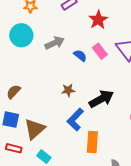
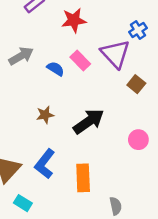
red star: (98, 20) -> (74, 20), turned 30
blue L-shape: (75, 119) -> (45, 164), moved

